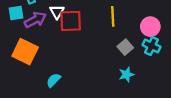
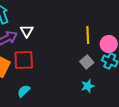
yellow line: (113, 16) -> (88, 35), moved
red square: (71, 21) -> (24, 60), moved

